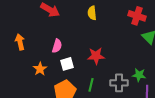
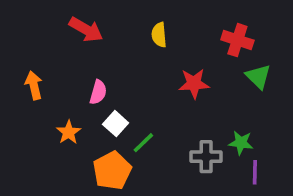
red star: (96, 56) -> (194, 84), moved
white square: (67, 64) -> (116, 124), turned -32
green line: (91, 85) -> (143, 143), moved, turned 32

